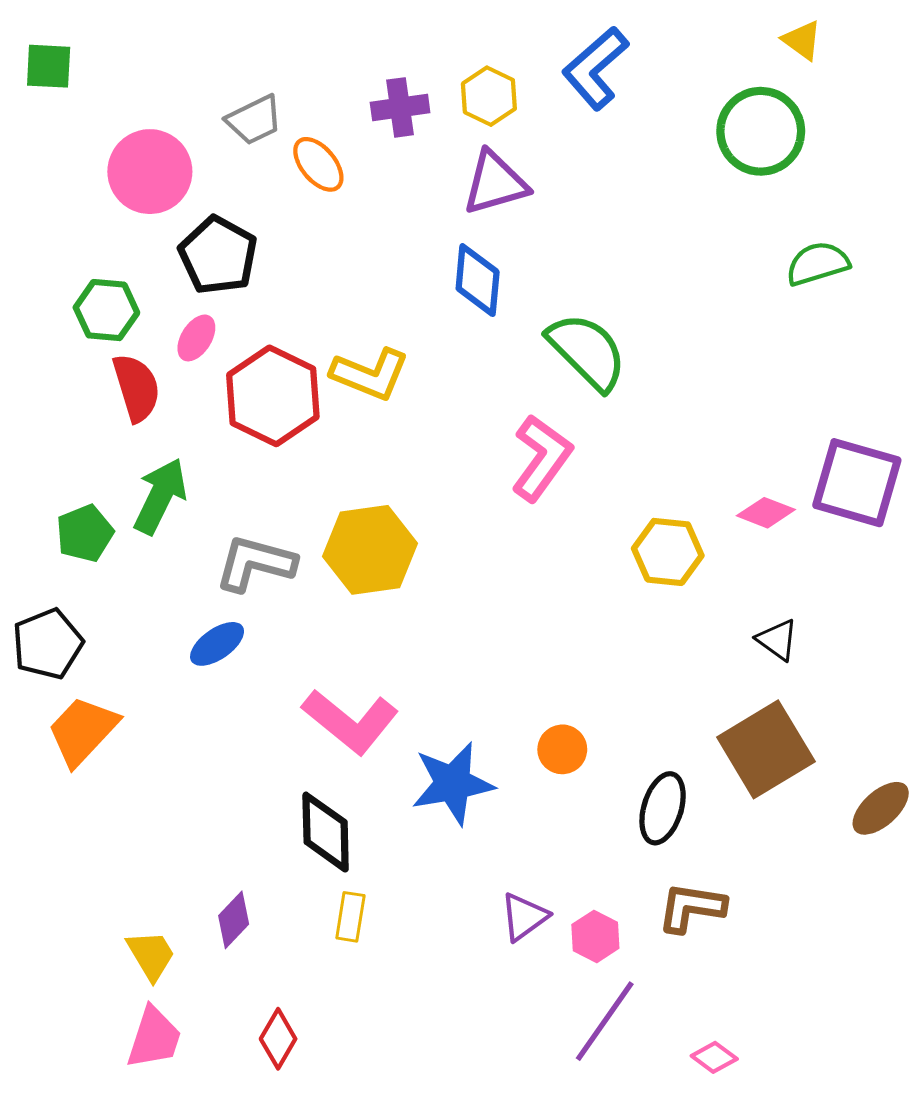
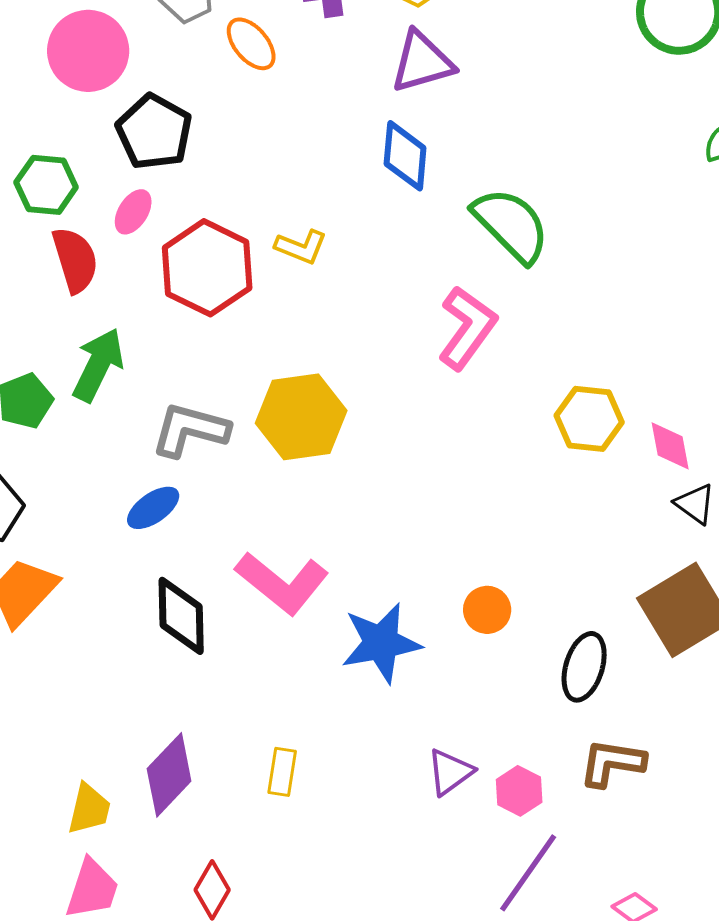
yellow L-shape: (370, 374) -> (301, 247), size x0.7
pink diamond: (766, 513) -> (670, 446), moved, turned 58
black diamond: (326, 832) -> (181, 616), moved
purple diamond: (234, 920) -> (169, 775), size x1.5
yellow trapezoid: (151, 955) -> (89, 809), turned 44

